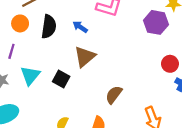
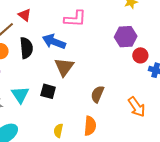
purple hexagon: (156, 22) -> (126, 37), moved
blue arrow: (80, 27) -> (54, 42), size x1.6

